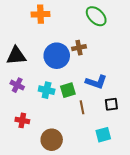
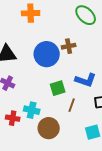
cyan cross: (47, 90) -> (32, 110), moved
brown line: (82, 107) -> (72, 105), turned 32
brown circle: (52, 140) -> (49, 128), moved

